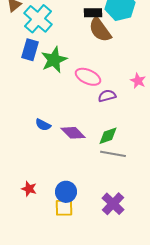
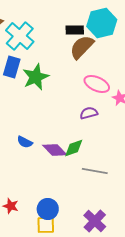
brown semicircle: (100, 30) -> (82, 47), turned 80
pink ellipse: (88, 77) -> (97, 84), moved
green diamond: (108, 136) -> (74, 148), moved

